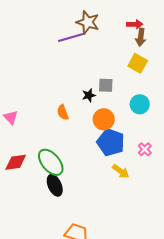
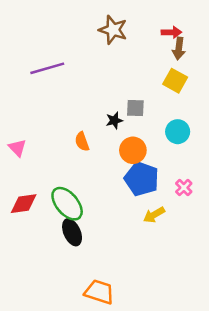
purple line: (72, 37) -> (47, 68), moved
yellow arrow: (121, 171) -> (154, 215), turned 114

